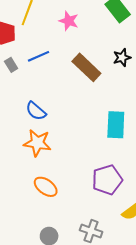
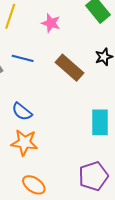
blue line: (38, 56) -> (23, 58), turned 40

